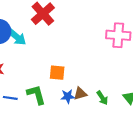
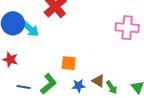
brown triangle: (80, 94) -> (98, 81), moved, turned 48
green L-shape: (36, 95) -> (48, 84), turned 65

